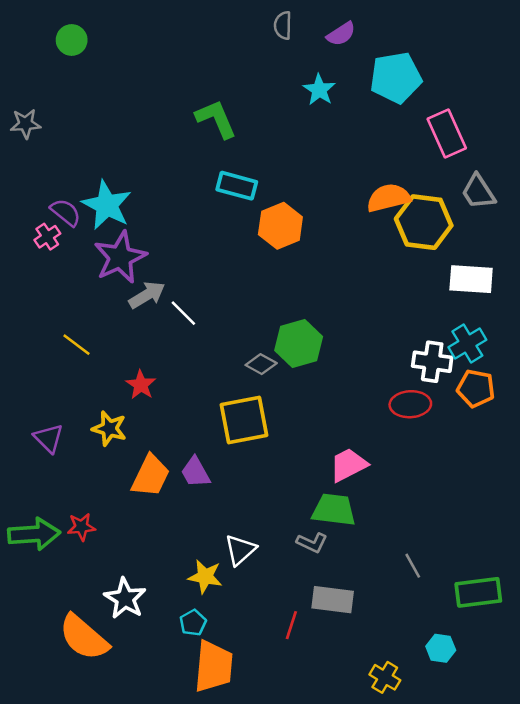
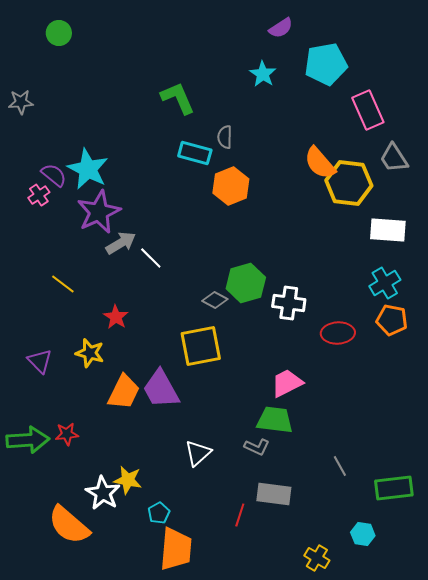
gray semicircle: (283, 25) -> (225, 137), moved
orange semicircle: (388, 198) -> (320, 163), turned -117
white cross: (432, 362) -> (289, 303), moved
purple trapezoid: (195, 472) -> (161, 389), size x1.5
yellow star: (205, 577) -> (128, 480), moved

